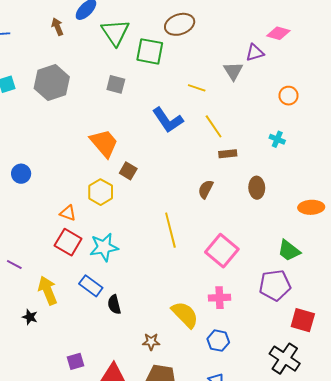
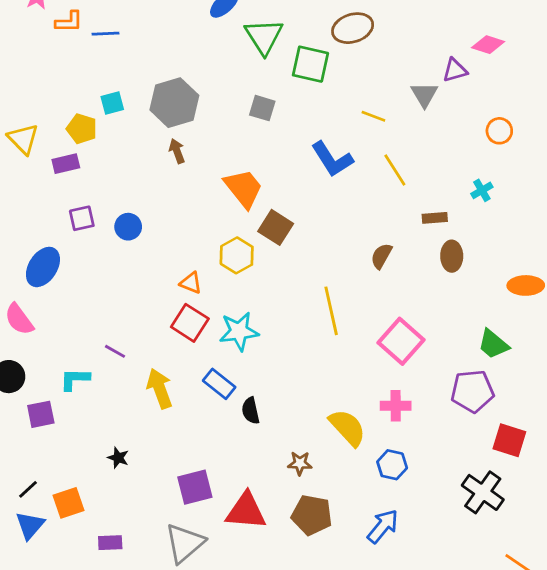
brown arrow: (57, 27) -> (177, 151), moved
cyan cross: (277, 139) -> (482, 190), turned 35
brown rectangle: (228, 154) -> (435, 218), moved
brown square: (128, 171) -> (276, 227), size x1.4
black star: (30, 317) -> (118, 458), moved
purple square: (76, 361) -> (195, 487), size x1.5

